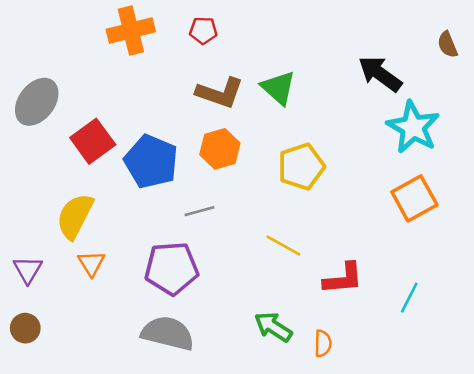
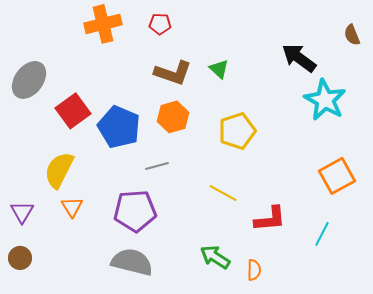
green triangle: (278, 88) -> (219, 69), size x0.7
orange square: (414, 198) -> (337, 176), moved

